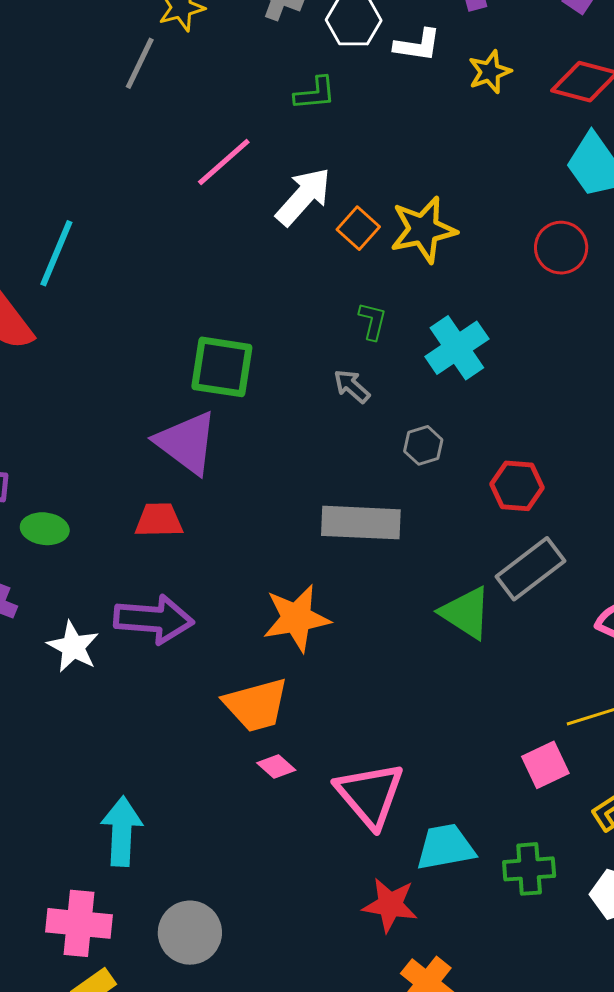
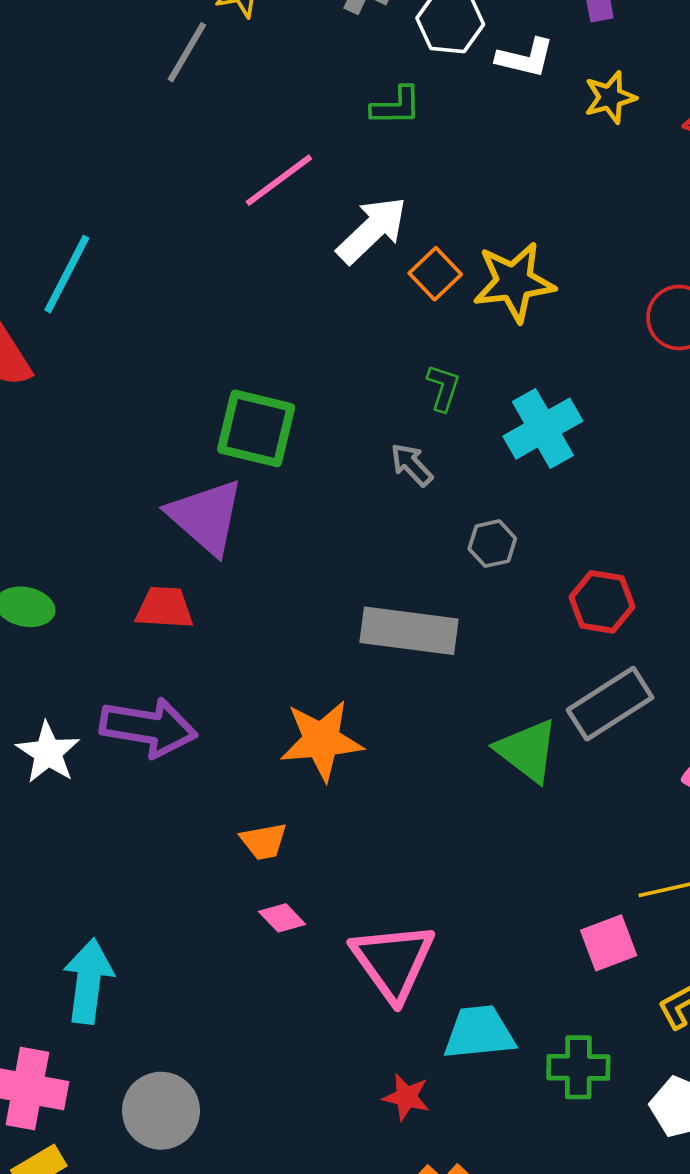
orange trapezoid: (256, 705) -> (264, 841), size x0.6
red star: (390, 905) -> (406, 1097), size x0.7

